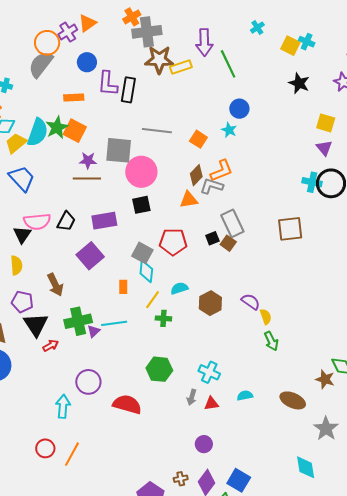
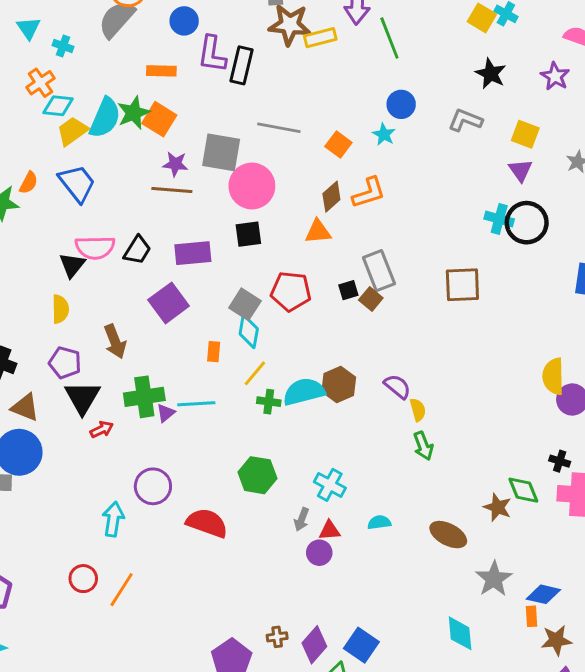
gray L-shape: (212, 186) -> (465, 120), moved
cyan semicircle: (179, 288) -> (304, 392), moved, size x1.6
purple circle: (204, 444) -> (319, 553), moved

